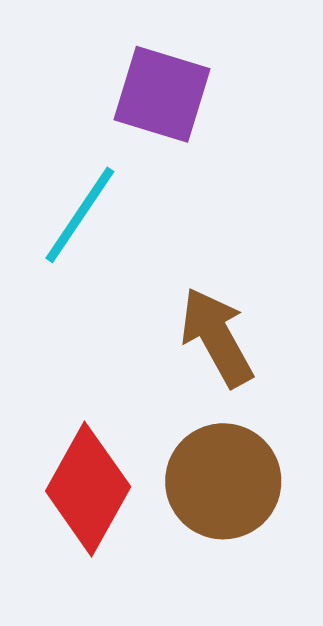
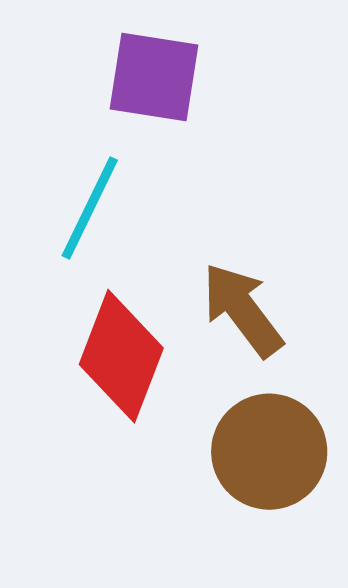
red diamond: (88, 489) -> (121, 356), moved

